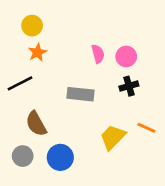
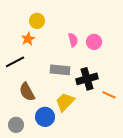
yellow circle: (32, 26) -> (37, 21), moved
black cross: (129, 86) -> (87, 79), moved, size x1.5
yellow trapezoid: (113, 137) -> (65, 102), moved
gray circle: (23, 156) -> (16, 125), moved

